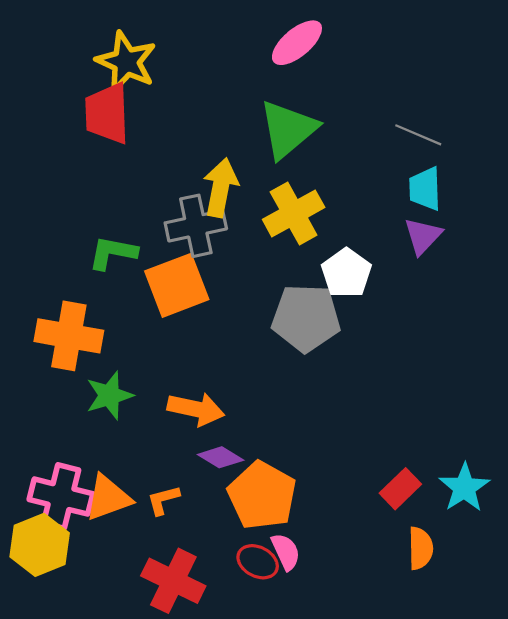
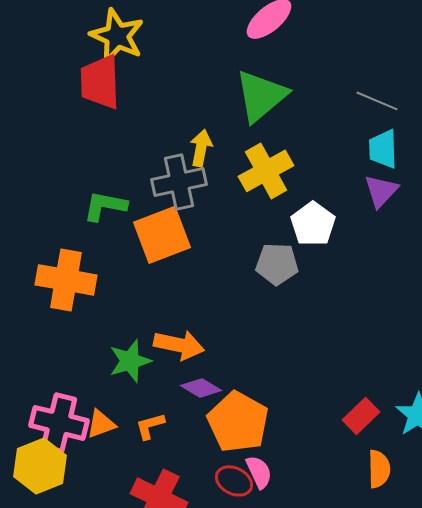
yellow arrow: (221, 188) -> (201, 148), size x0.7
gray pentagon: (306, 318) -> (277, 264), size x0.7
green star: (109, 395) -> (130, 361), moved
orange triangle: (108, 498) -> (101, 424), size x0.7

